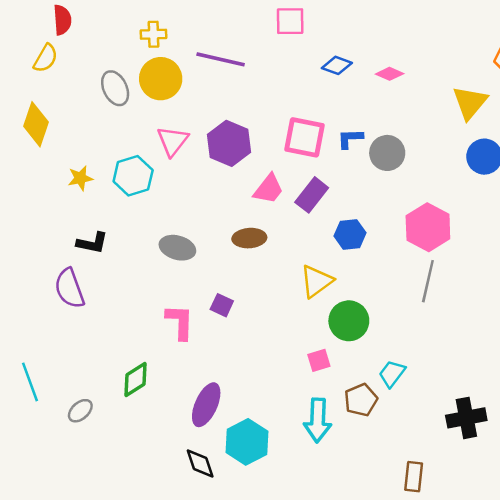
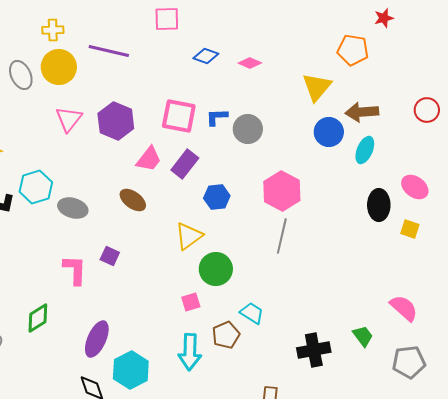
cyan hexagon: (133, 176) -> (36, 187), moved
brown ellipse: (249, 238) -> (133, 200), turned 40
cyan trapezoid: (392, 374) -> (252, 313), turned 85

